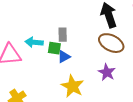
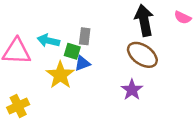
yellow star: (72, 86) -> (60, 75), moved

